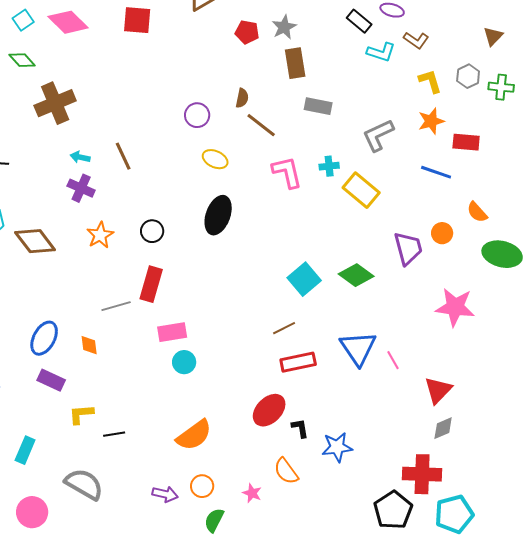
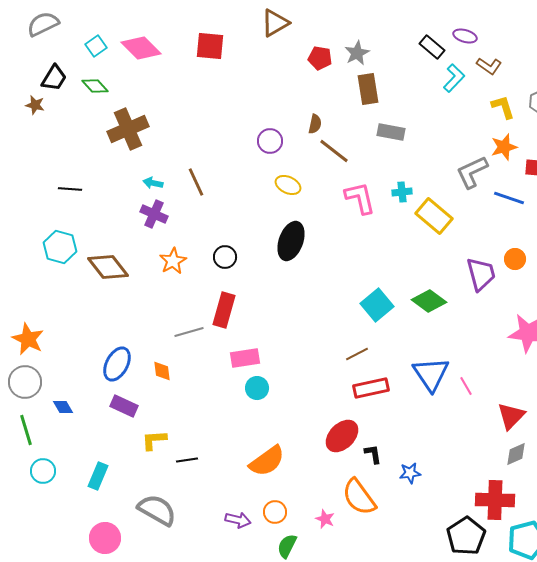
cyan L-shape: (381, 52) -> (454, 78), turned -64
gray L-shape: (378, 135) -> (472, 172), moved
blue star: (337, 447) -> (410, 473), size x0.7
orange semicircle: (286, 471) -> (359, 497), size x1.4

